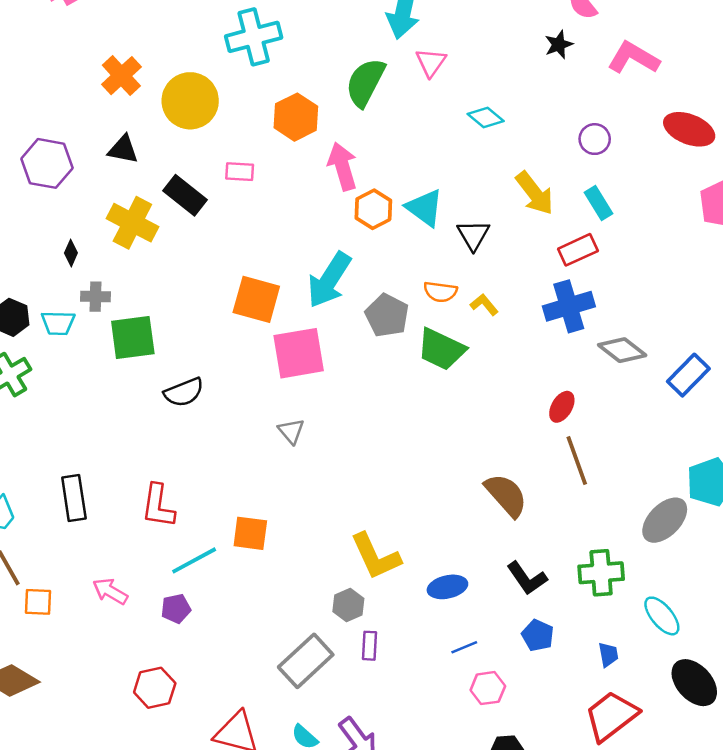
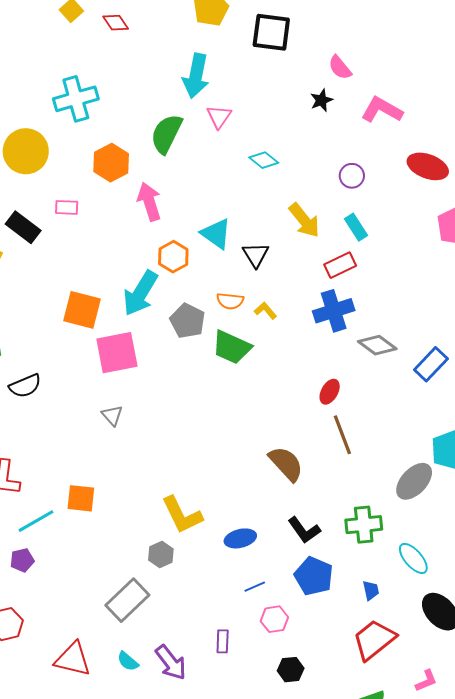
orange hexagon: (373, 209) -> (173, 257), moved
blue pentagon: (538, 635) -> (314, 576), size x1.5
purple rectangle: (370, 646) -> (223, 641), moved

